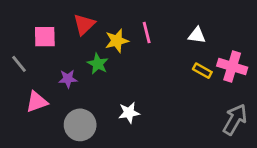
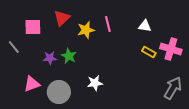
green star: (98, 64) -> (69, 56), moved
pink triangle: (37, 102) -> (32, 84), moved

